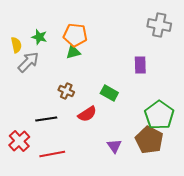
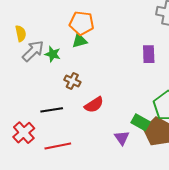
green star: (39, 37) -> (53, 54), moved
green rectangle: (109, 93) -> (140, 122), moved

